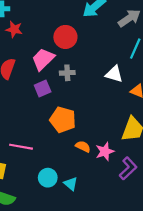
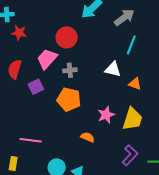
purple square: (43, 89) -> (36, 87), moved
orange pentagon: (63, 120) -> (69, 99), moved
pink star: (105, 151) -> (106, 115), moved

